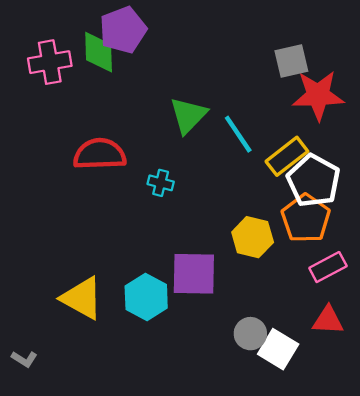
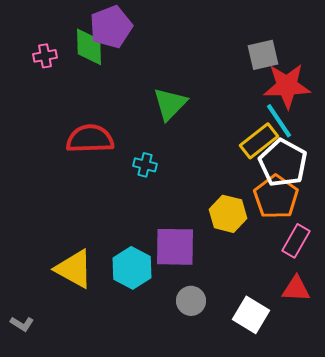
pink cross: (50, 62) -> (45, 56), size x0.6
cyan line: (238, 134) -> (279, 121), moved
pink rectangle: (328, 267) -> (296, 241), turned -32
gray circle: (250, 334) -> (191, 301), moved

